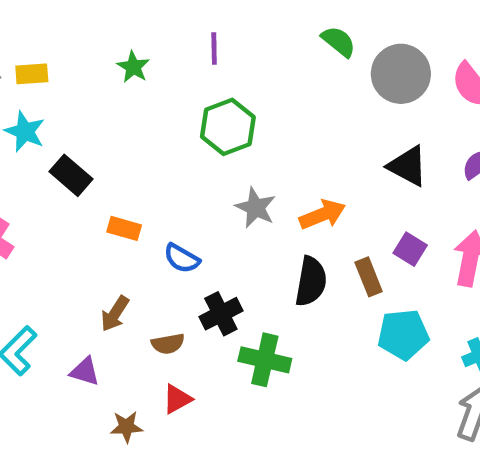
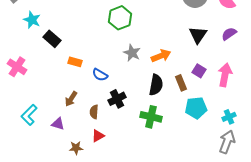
black triangle: (408, 166) -> (198, 35), turned 36
brown semicircle: (168, 344) -> (94, 112), turned 104
green cross: (265, 360) -> (151, 117), moved

